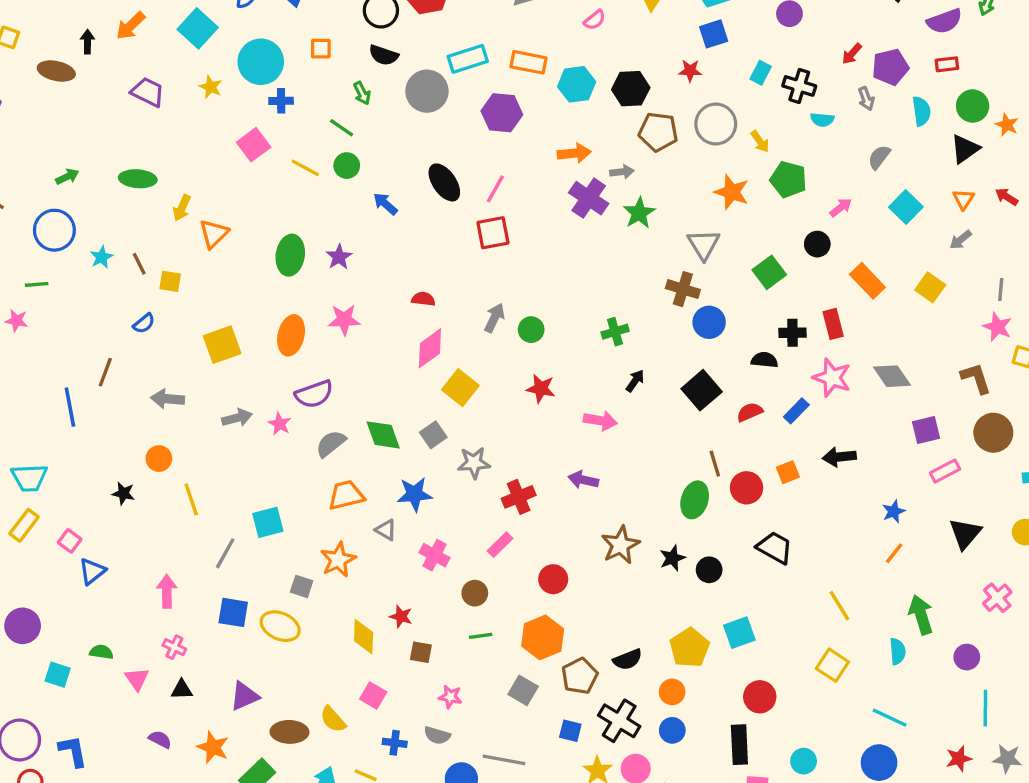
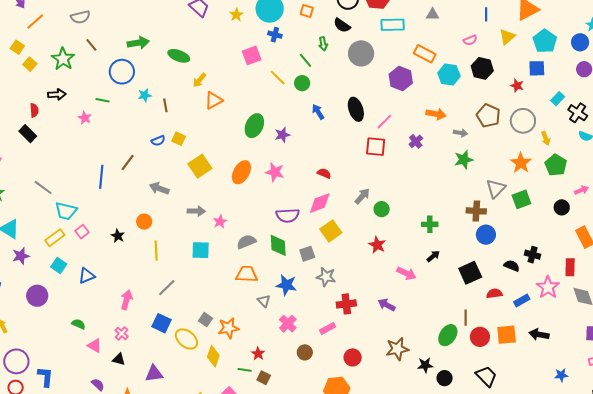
cyan rectangle: (468, 59) -> (393, 25), moved
black hexagon: (631, 89) -> (482, 68), moved
green arrow: (67, 177) -> (138, 43), size x1.5
purple cross: (589, 198) -> (416, 141), moved, size x0.6
green square: (769, 272) -> (521, 199), moved
yellow square: (170, 281) -> (179, 139), moved
brown cross: (683, 289) -> (476, 211), turned -30
red rectangle: (833, 324) -> (570, 267), moved
yellow square: (222, 345) -> (200, 166), turned -30
purple semicircle: (314, 394) -> (288, 215), moved
orange square: (788, 472) -> (507, 335), size x1.5
cyan square: (268, 522) -> (201, 250), moved
pink square: (70, 541) -> (82, 232), moved
orange star: (338, 560) -> (229, 328), moved
green line: (481, 636) -> (245, 370), moved
yellow diamond: (364, 637) -> (213, 356), moved
cyan square: (58, 675) -> (59, 266), moved
pink triangle: (137, 679) -> (95, 346), turned -42

